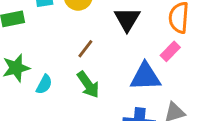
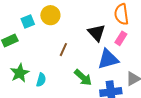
black triangle: (127, 19) -> (96, 33), moved
green arrow: (88, 85) -> (83, 77), moved

